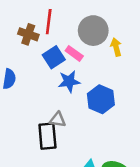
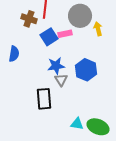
pink rectangle: (74, 53) -> (65, 34), turned -48
blue star: (69, 81) -> (56, 66), moved
gray triangle: (58, 120) -> (61, 80), moved, turned 48

